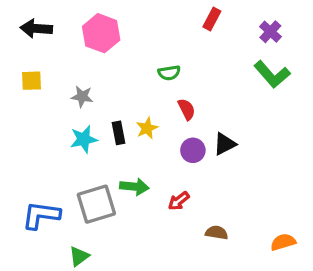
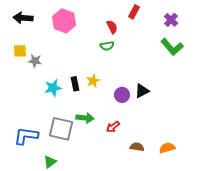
gray star: (82, 97) -> (35, 61), moved
red semicircle: (187, 109) -> (112, 27), moved
gray square: (96, 204) -> (61, 129), turned 30
orange semicircle: (283, 242) -> (167, 148), moved

